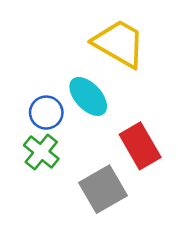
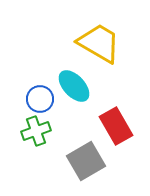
green cross: (41, 152) -> (36, 131), turned 32

